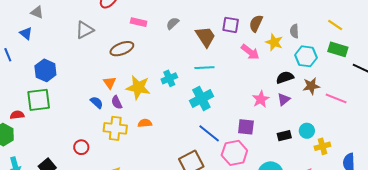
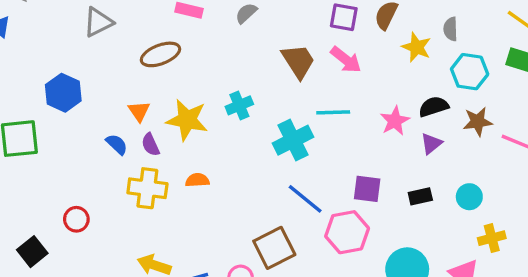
brown trapezoid: (205, 37) -> (298, 61), moved
pink arrow: (250, 52) -> (346, 60), moved
cyan line: (204, 68) -> (333, 112), moved
blue hexagon: (45, 70) -> (63, 93), moved
pink star: (261, 99) -> (395, 121), moved
black rectangle: (284, 136) -> (420, 196), moved
yellow cross: (322, 146) -> (492, 238), moved
red circle: (81, 147) -> (76, 219), moved

